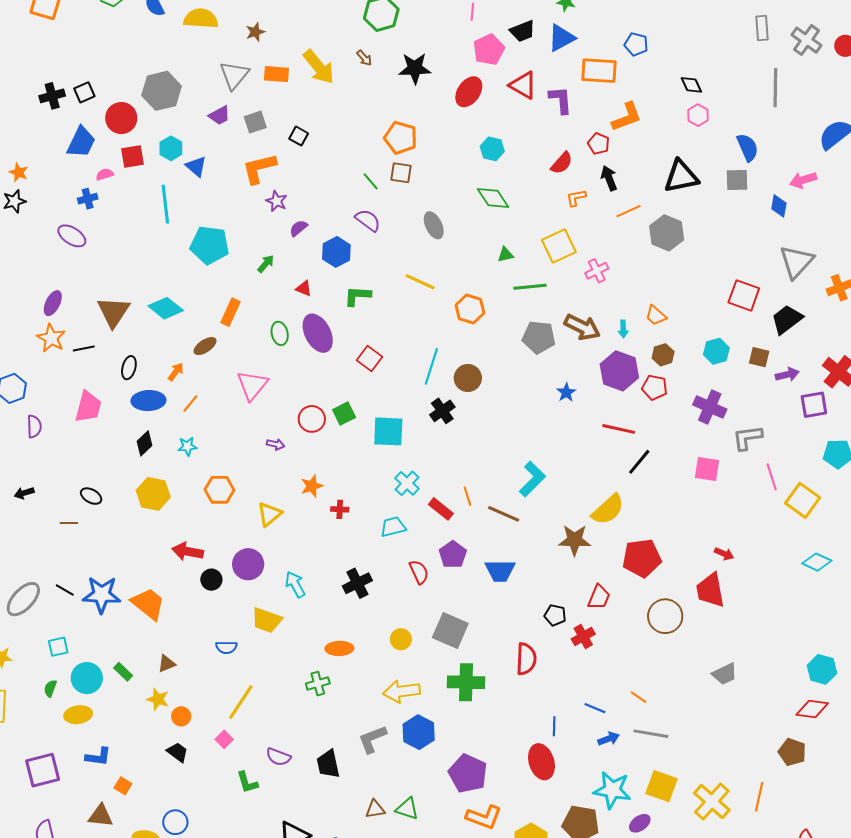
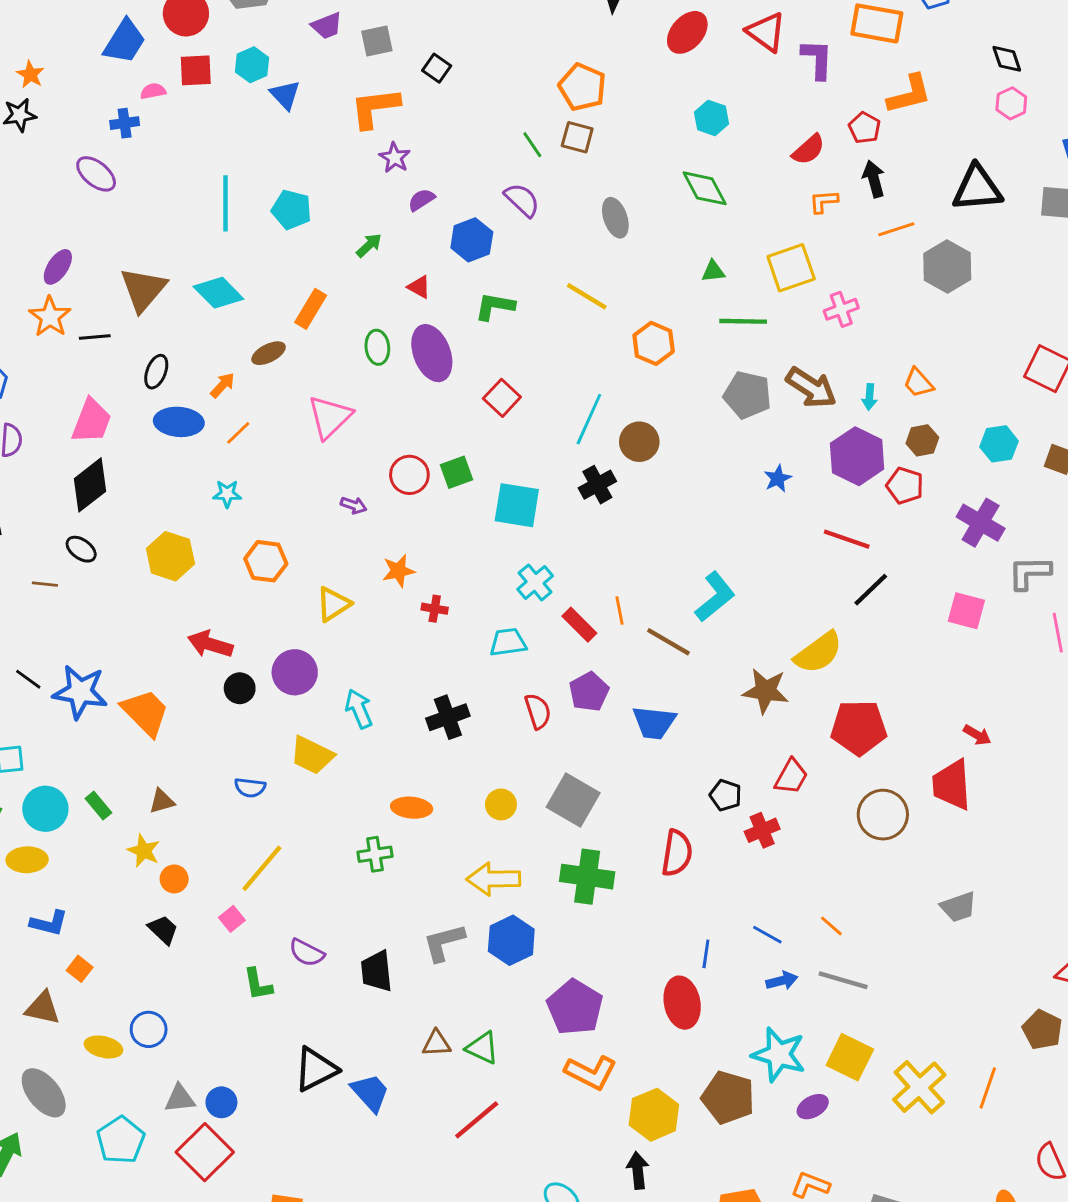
cyan line: (165, 204) -> (225, 203), moved
cyan pentagon: (210, 245) -> (292, 210), size x0.7
black diamond: (145, 443) -> (90, 485), moved, size x1.5

